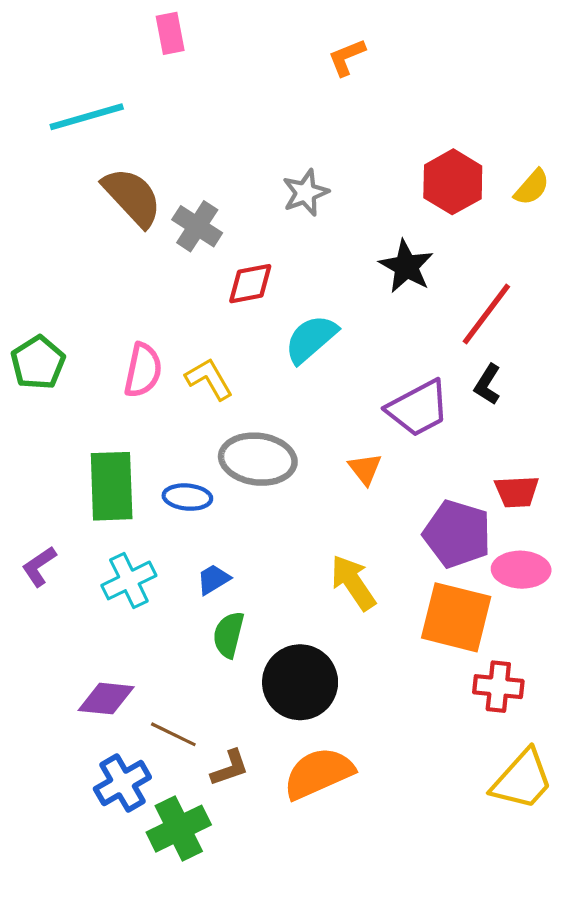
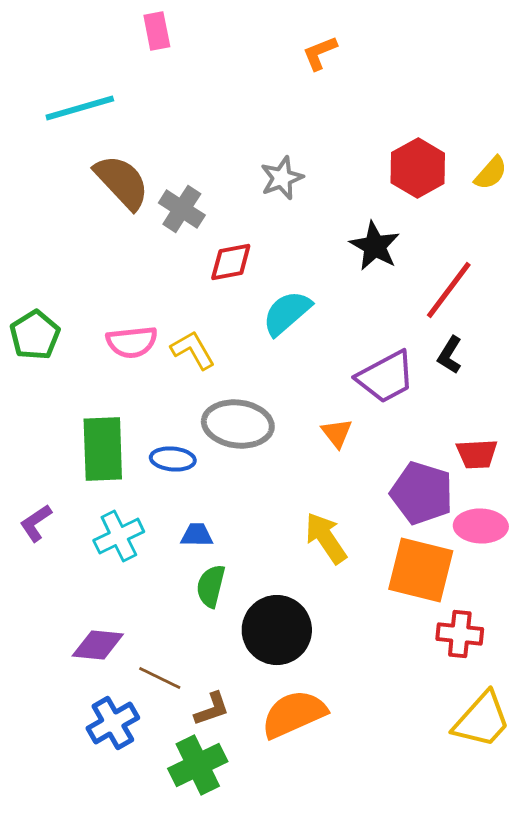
pink semicircle: (143, 370) -> (132, 342), turned 72
blue trapezoid: (213, 579) -> (197, 535), turned 32
green cross: (179, 829) -> (198, 765), moved

